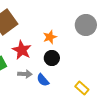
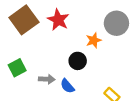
orange star: (50, 37) -> (94, 40), moved
red star: (22, 50) -> (58, 20), moved

